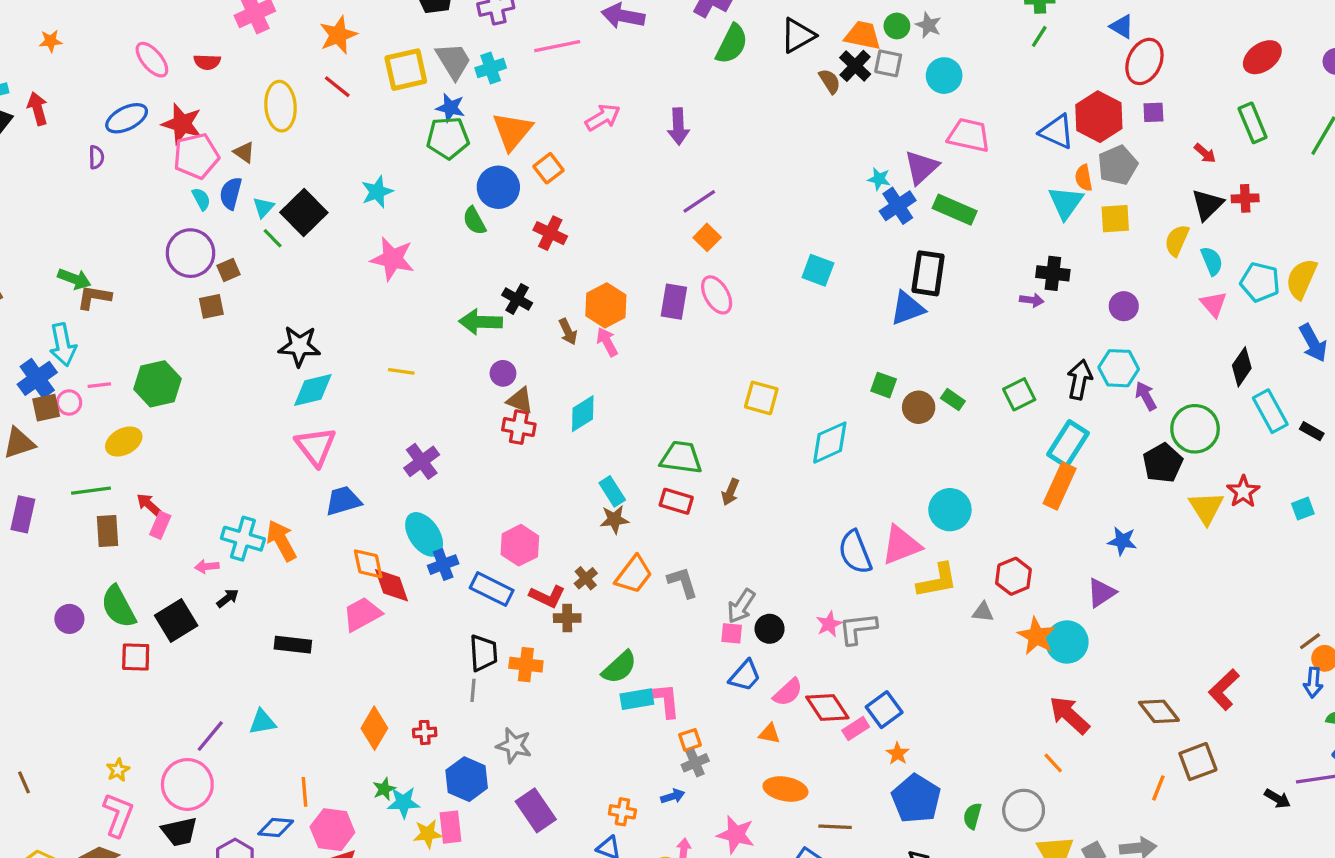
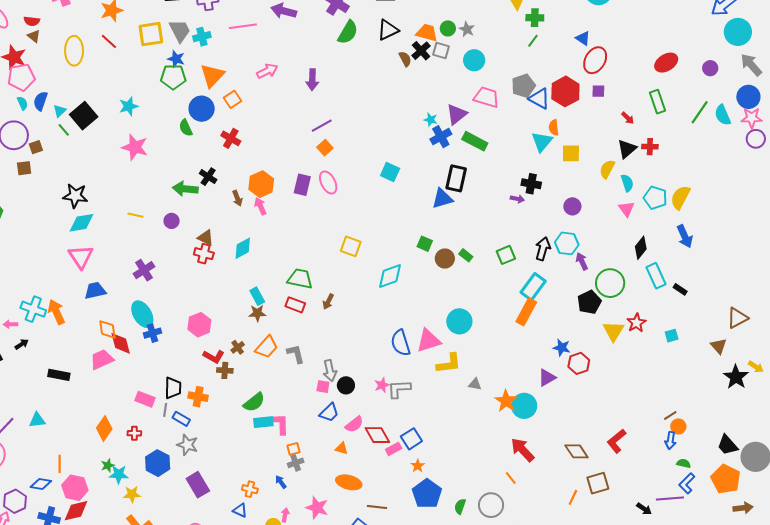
brown triangle: (244, 152) -> (34, 36), moved
gray pentagon: (1118, 165) -> (523, 86), moved
purple circle: (503, 373) -> (172, 221), moved
red hexagon: (1013, 576) -> (579, 363), moved
blue rectangle: (492, 589) -> (181, 419), moved, size x0.7
gray arrow: (741, 606) -> (330, 371), turned -50
blue arrow: (673, 796) -> (281, 482), turned -112
pink rectangle: (450, 827) -> (145, 399), moved, turned -66

